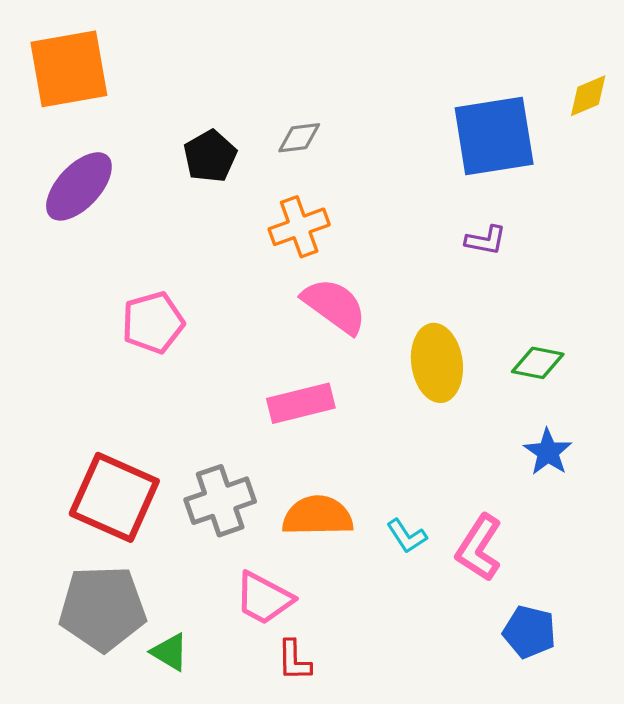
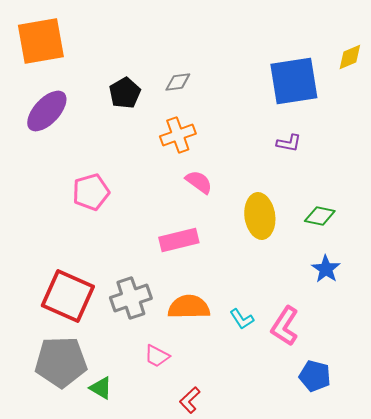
pink semicircle: (334, 306) -> (199, 182), size x0.7
pink trapezoid: (264, 598) -> (157, 356), size x0.7
red L-shape: (294, 660) -> (190, 400), moved, turned 48

